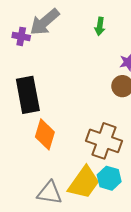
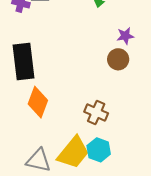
brown cross: (104, 141) -> (96, 113), size x0.7

